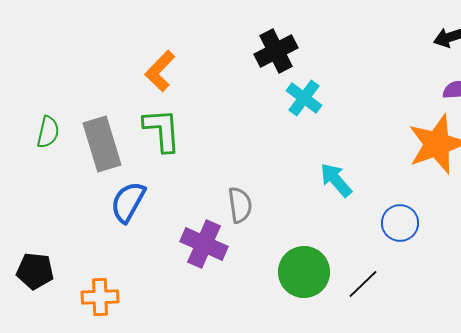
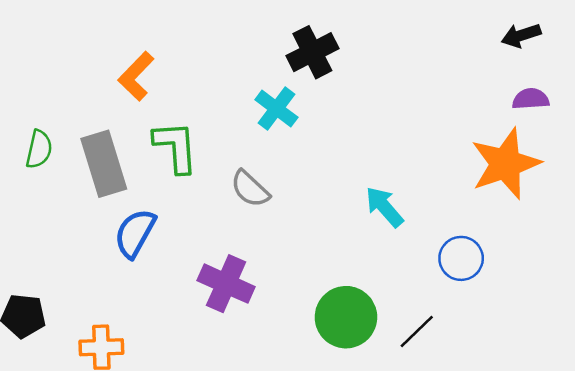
orange L-shape: (160, 71) -> (136, 76), moved
cyan cross: (304, 98) -> (276, 109), moved
gray semicircle: (240, 205) -> (250, 189), moved, turned 141

